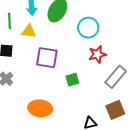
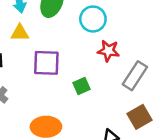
red star: (97, 54) -> (108, 51), turned 30

